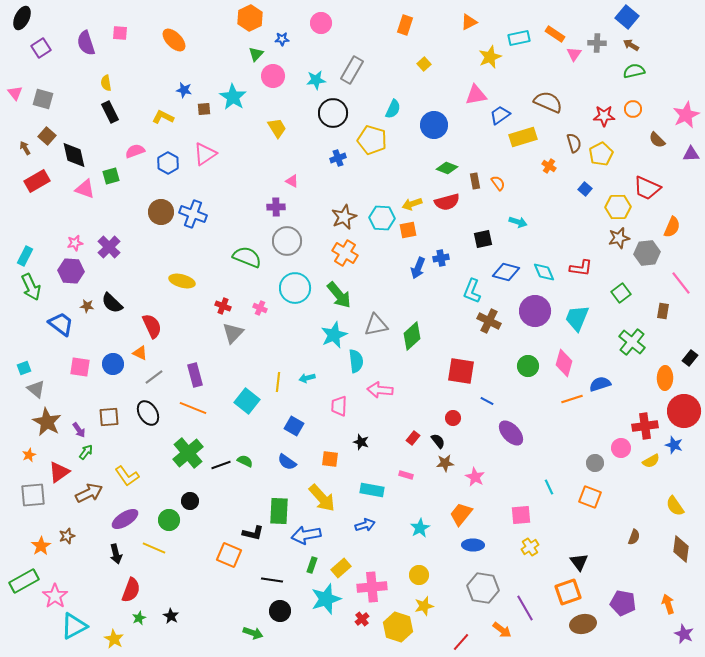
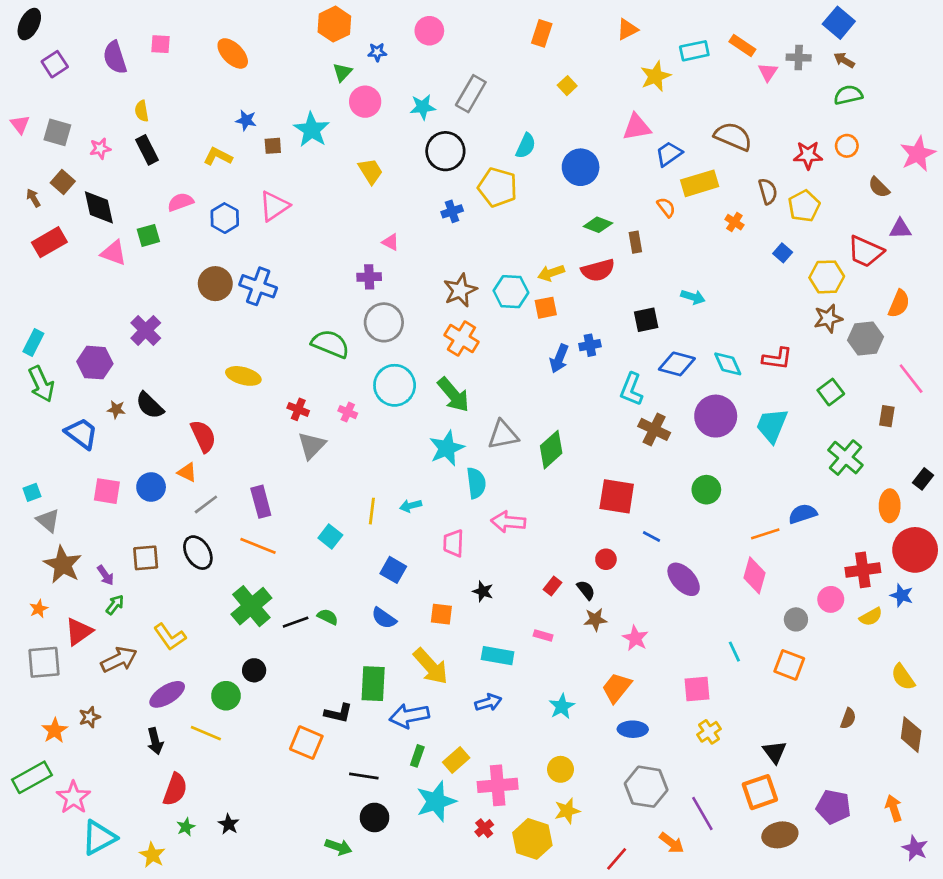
purple triangle: (691, 154) -> (900, 229), moved
orange semicircle: (498, 183) -> (666, 207), moved
pink star: (75, 243) -> (100, 148), moved
pink diamond: (564, 363) -> (754, 575), moved
cyan square: (247, 401) -> (330, 537), size x0.7

